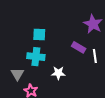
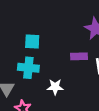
purple rectangle: (79, 47) -> (79, 56), turned -32

